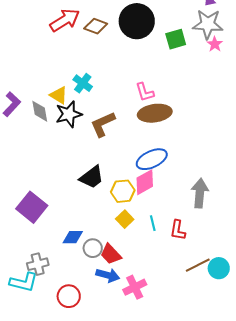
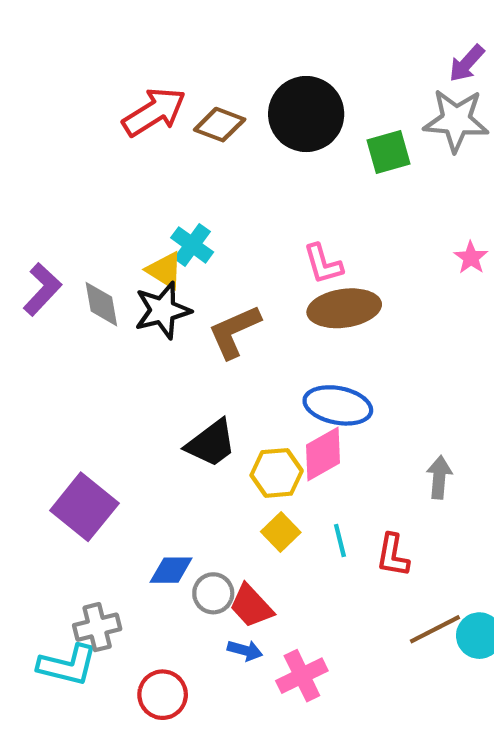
pink star: (215, 44) -> (471, 258), moved
yellow triangle: (59, 95) -> (165, 270), moved
blue ellipse: (152, 159) -> (338, 405), turned 36
gray arrow: (200, 193) -> (439, 477), size x0.7
blue arrow: (108, 275) -> (245, 650), size x0.7

